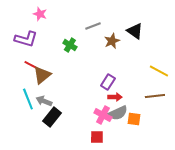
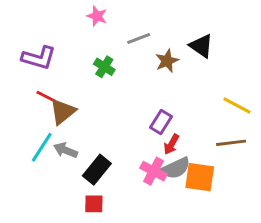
pink star: (40, 14) -> (97, 16), moved
red arrow: (115, 97) -> (171, 144), turned 120
cyan line: (28, 99) -> (42, 147), turned 55
black rectangle: (52, 117) -> (97, 170), moved
orange square: (134, 119) -> (200, 177), size x1.5
red square: (97, 137) -> (94, 204), moved

